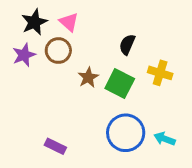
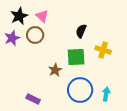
brown star: (88, 77) -> (55, 70), moved
green square: (120, 83) -> (76, 57), turned -30
cyan arrow: (165, 139) -> (106, 94), turned 80

